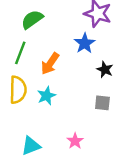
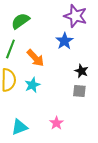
orange arrow: (50, 64) -> (35, 58), turned -78
black star: (105, 70) -> (81, 71), moved

